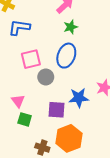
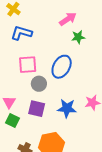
green star: (71, 27) -> (78, 37), moved
purple square: (56, 110) -> (37, 109), moved

